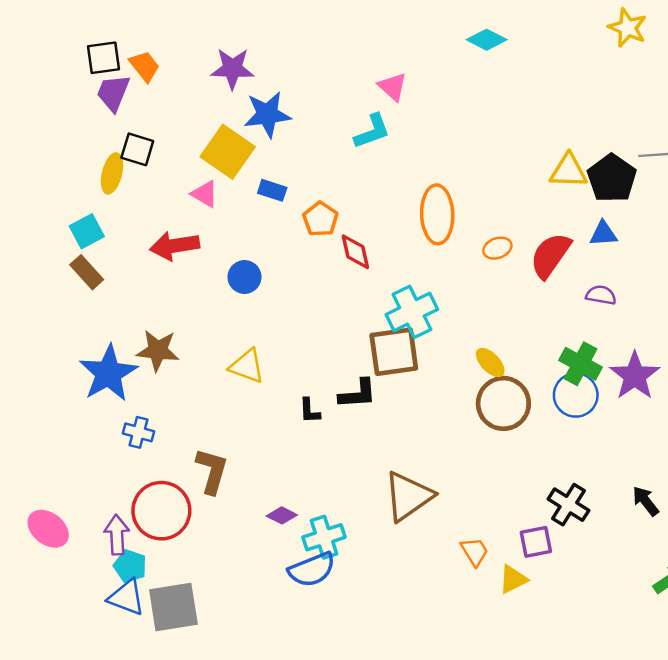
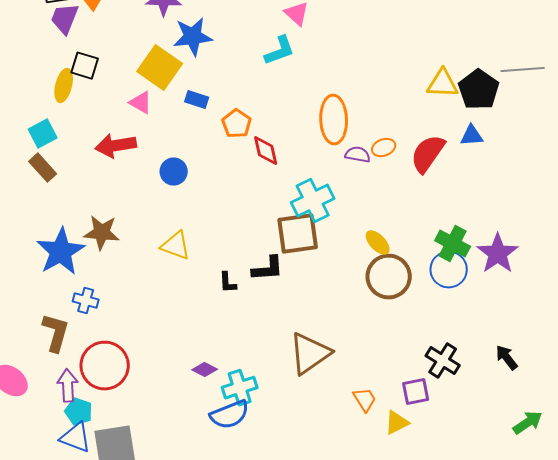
purple semicircle: (601, 295) -> (358, 155), moved
brown L-shape: (212, 471) -> (56, 333), moved

